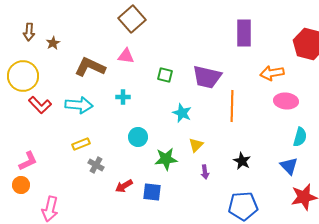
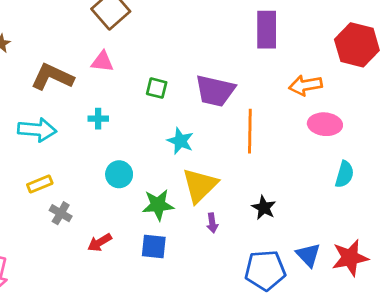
yellow triangle: (196, 145) -> (200, 185), size x1.8
blue triangle: (289, 166) -> (308, 255), moved
blue square: (152, 192) -> (154, 247), moved

